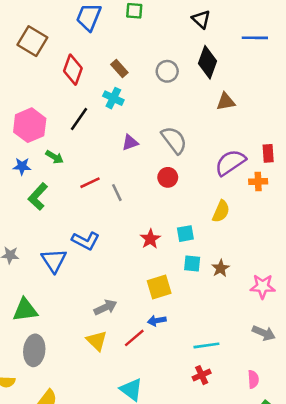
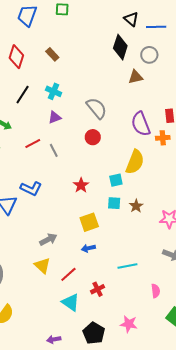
black triangle: (201, 19) -> (131, 19), moved
gray circle: (167, 71) -> (149, 55), moved
cyan cross: (113, 98) -> (54, 91), moved
purple triangle: (130, 143) -> (55, 117), moved
purple semicircle: (230, 163) -> (141, 124), turned -75
yellow semicircle: (221, 211) -> (135, 162), size x1.4
cyan square: (185, 234) -> (116, 180), moved
red line: (134, 338) -> (68, 274), moved
red cross: (202, 375) -> (98, 289), moved
pink semicircle: (253, 379) -> (156, 291), moved

